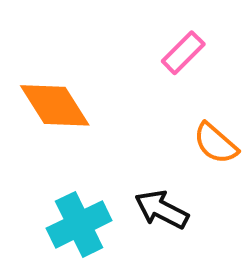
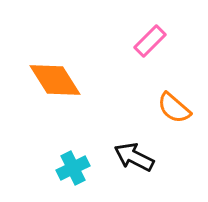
cyan cross: (79, 224) -> (73, 168), size x0.7

